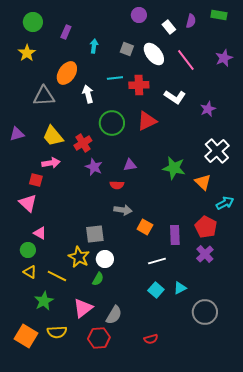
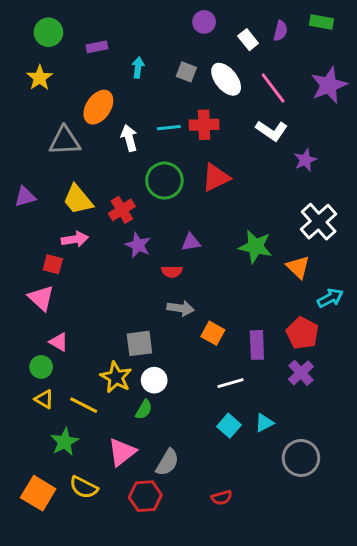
purple rectangle: (66, 32) -> (97, 47), turned 56
purple star: (224, 58) -> (329, 85), size x1.4
cyan line: (115, 78) -> (169, 128), moved
white L-shape: (175, 97) -> (272, 131), moved
yellow semicircle: (57, 332) -> (84, 487), turned 30

